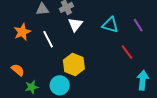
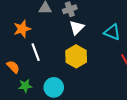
white line: (48, 39) -> (36, 52), moved
yellow hexagon: (74, 65) -> (76, 56), moved

